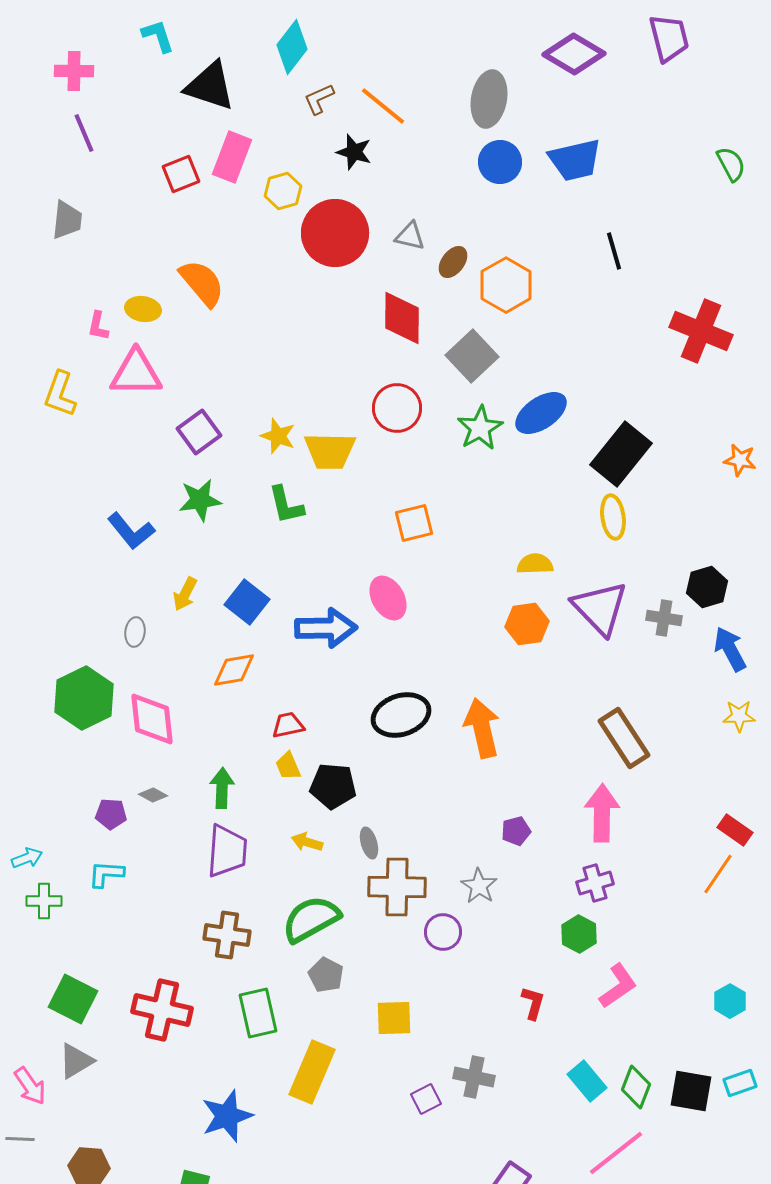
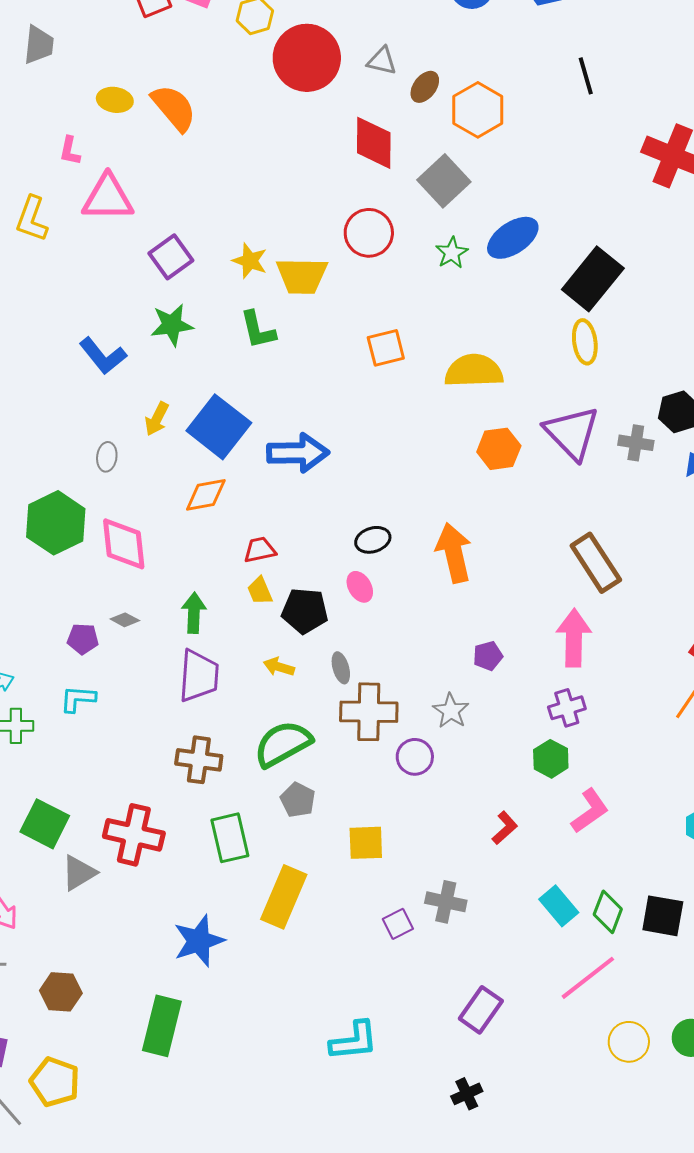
yellow ellipse: (143, 309) -> (115, 100), moved
green star: (480, 428) -> (452, 253), size x0.7
yellow semicircle: (535, 564) -> (474, 371), moved, size x1.6
pink ellipse: (388, 598) -> (360, 587), moved, size x0.7
blue square: (247, 602) -> (219, 427), size x1.4
black ellipse: (401, 715) -> (373, 540), size x0.6
red L-shape: (533, 1003) -> (505, 828), turned 32
gray triangle: (76, 1061) -> (79, 873), moved

